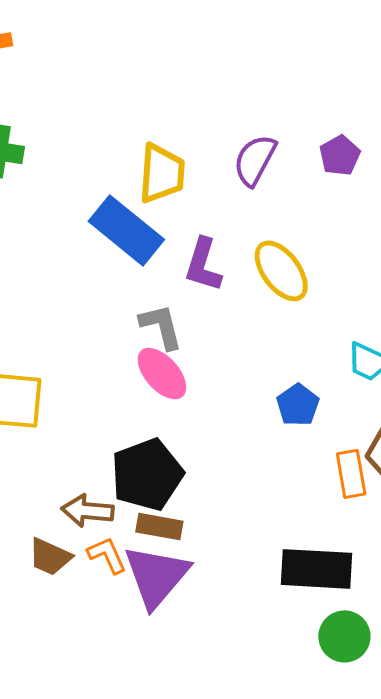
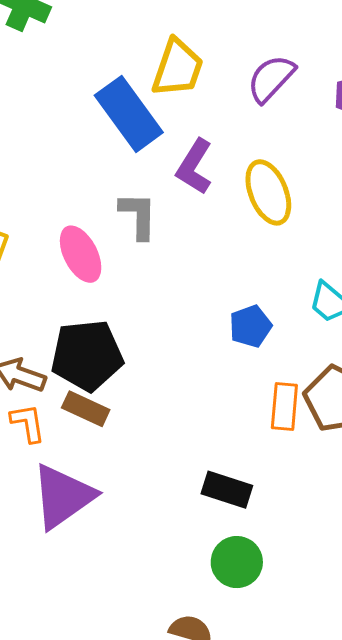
pink ellipse: (162, 374) -> (81, 254), moved
black rectangle: (316, 569) -> (227, 490), size x0.7
purple triangle: (156, 576) -> (63, 496), moved

